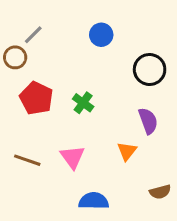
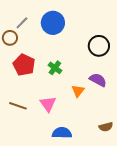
blue circle: (101, 35) -> (53, 23), moved, size x1.5
purple semicircle: (148, 121) -> (98, 80), turned -42
orange triangle: (127, 151) -> (78, 91), moved

